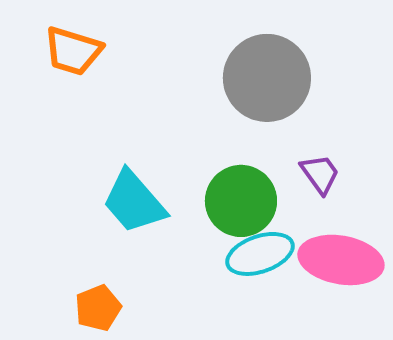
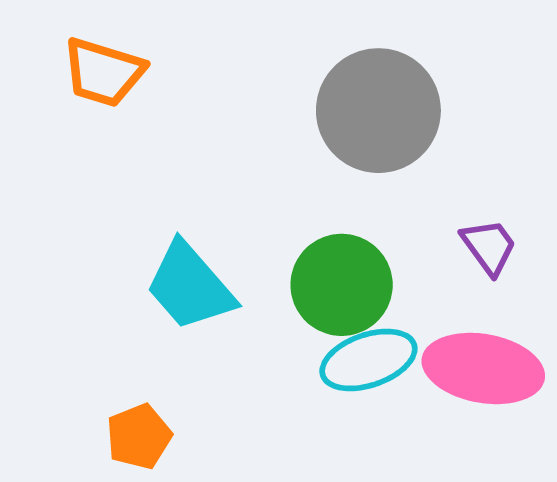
purple trapezoid: (320, 174) -> (489, 247), moved

